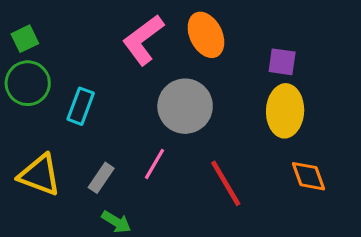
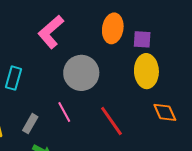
orange ellipse: (206, 35) -> (113, 28), moved, turned 40
pink line: (155, 164) -> (64, 112), turned -55

